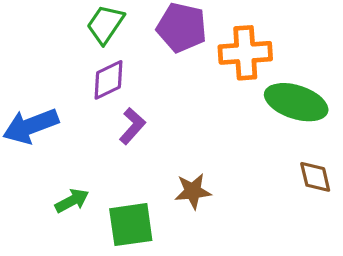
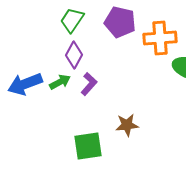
purple diamond: (109, 80) -> (74, 55), turned -36
green arrow: (72, 201) -> (60, 82), moved

